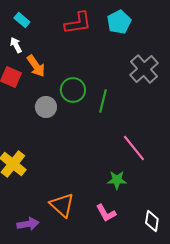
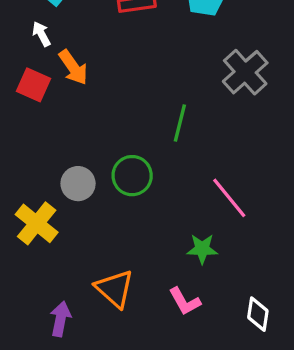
green circle: (73, 90) -> (132, 176), moved
gray circle: (46, 107) -> (78, 184), moved
purple arrow: (28, 224) -> (60, 319), turned -70

